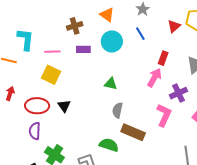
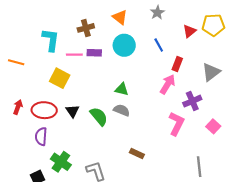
blue line: (140, 34) -> (159, 45), moved
cyan L-shape: (25, 39) -> (51, 40), moved
pink line: (52, 52) -> (74, 55), moved
red arrow: (10, 94) -> (18, 107), moved
gray semicircle: (118, 110) -> (122, 110), moved, turned 98
brown rectangle: (133, 132) -> (137, 154), moved, size x0.6
green semicircle: (109, 145) -> (99, 116), moved, turned 30

